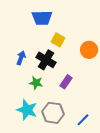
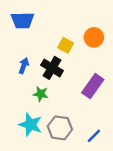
blue trapezoid: (42, 18) -> (23, 20), moved
orange circle: (89, 50) -> (94, 37), moved
purple rectangle: (66, 82) -> (93, 86), moved, size x1.5

